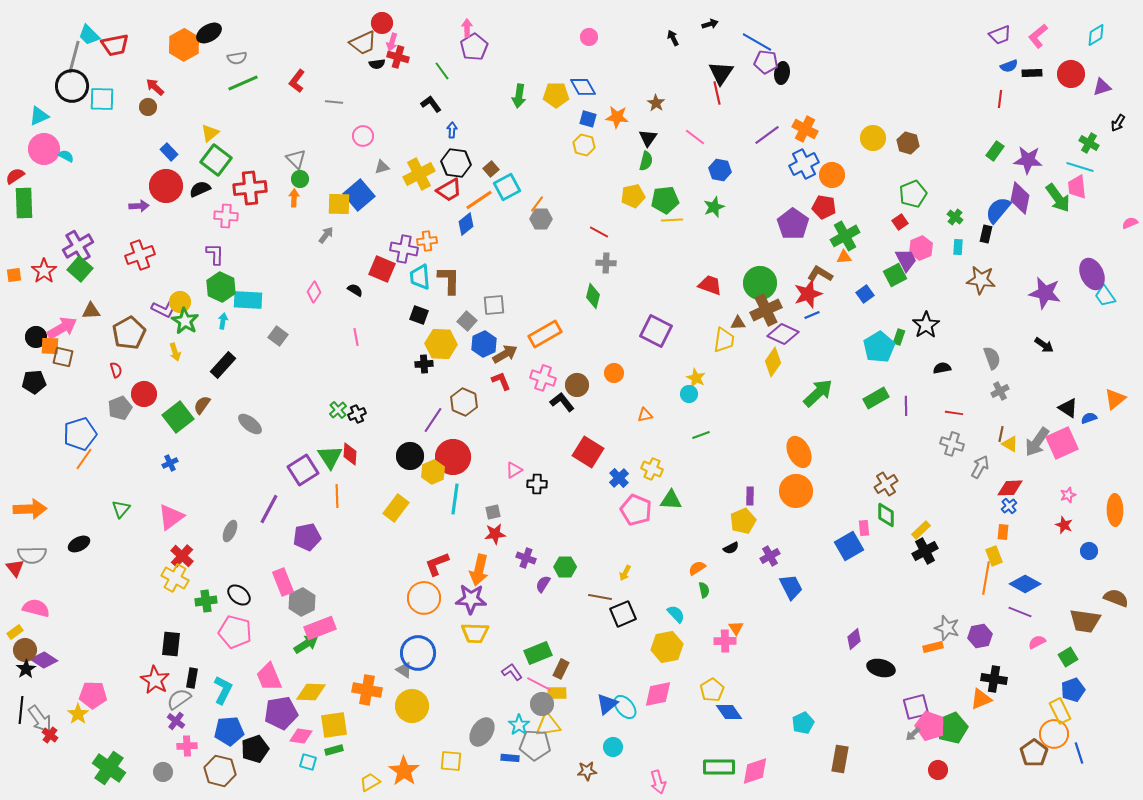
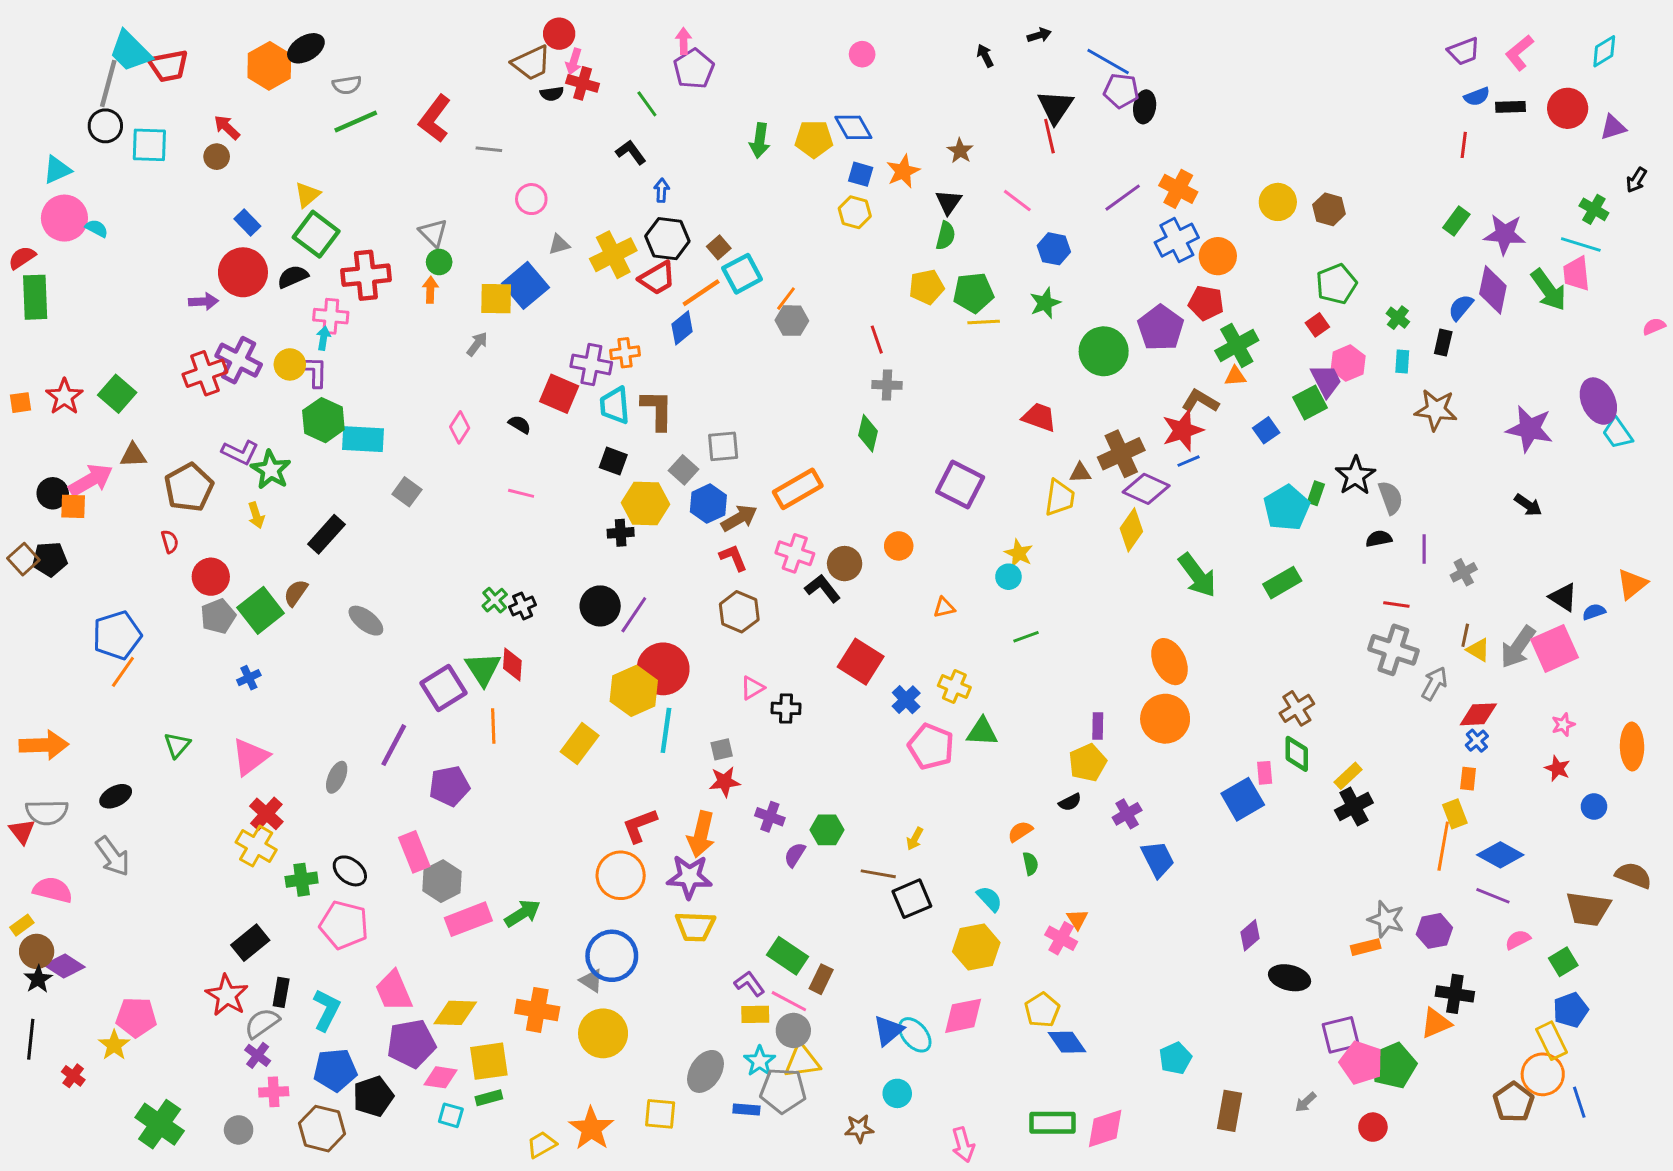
cyan trapezoid: (89, 35) -> (130, 51), size x1.4
red L-shape: (297, 81) -> (435, 119), size x1.4
black circle: (72, 86) -> (105, 126), size x0.7
orange star: (617, 117) -> (903, 171), turned -30
blue semicircle: (998, 210) -> (1461, 307), size x0.7
red line: (599, 232) -> (877, 340), turned 42
purple cross: (78, 246) -> (239, 360), moved, turned -32
green circle: (760, 283) -> (1104, 351), moved
yellow circle: (180, 302) -> (290, 364), moved
cyan arrow: (223, 321) -> (323, 338), moved
pink line: (356, 337) -> (521, 493), turned -66
brown square: (63, 357) -> (23, 559), moved, turned 35
gray semicircle: (992, 358) -> (1391, 498), moved
green arrow: (818, 393) -> (1197, 575), turned 96
brown hexagon: (464, 402) -> (739, 612), moved
purple line: (906, 406) -> (1424, 549), moved
gray pentagon: (120, 408) -> (218, 616), moved
gray cross: (952, 444) -> (1393, 650), size x1.4
black circle: (410, 456) -> (600, 606), moved
yellow hexagon: (433, 472) -> (634, 691), size x1.4
pink cross: (725, 641) -> (1061, 938), turned 30
black rectangle: (171, 644) -> (250, 943), turned 45
green arrow: (306, 644) -> (523, 913), moved
green rectangle: (538, 653) -> (787, 956), turned 56
yellow rectangle: (557, 693) -> (755, 1014), moved
gray arrow: (40, 719) -> (113, 856), moved
gray arrow: (913, 734) -> (1306, 1102), moved

